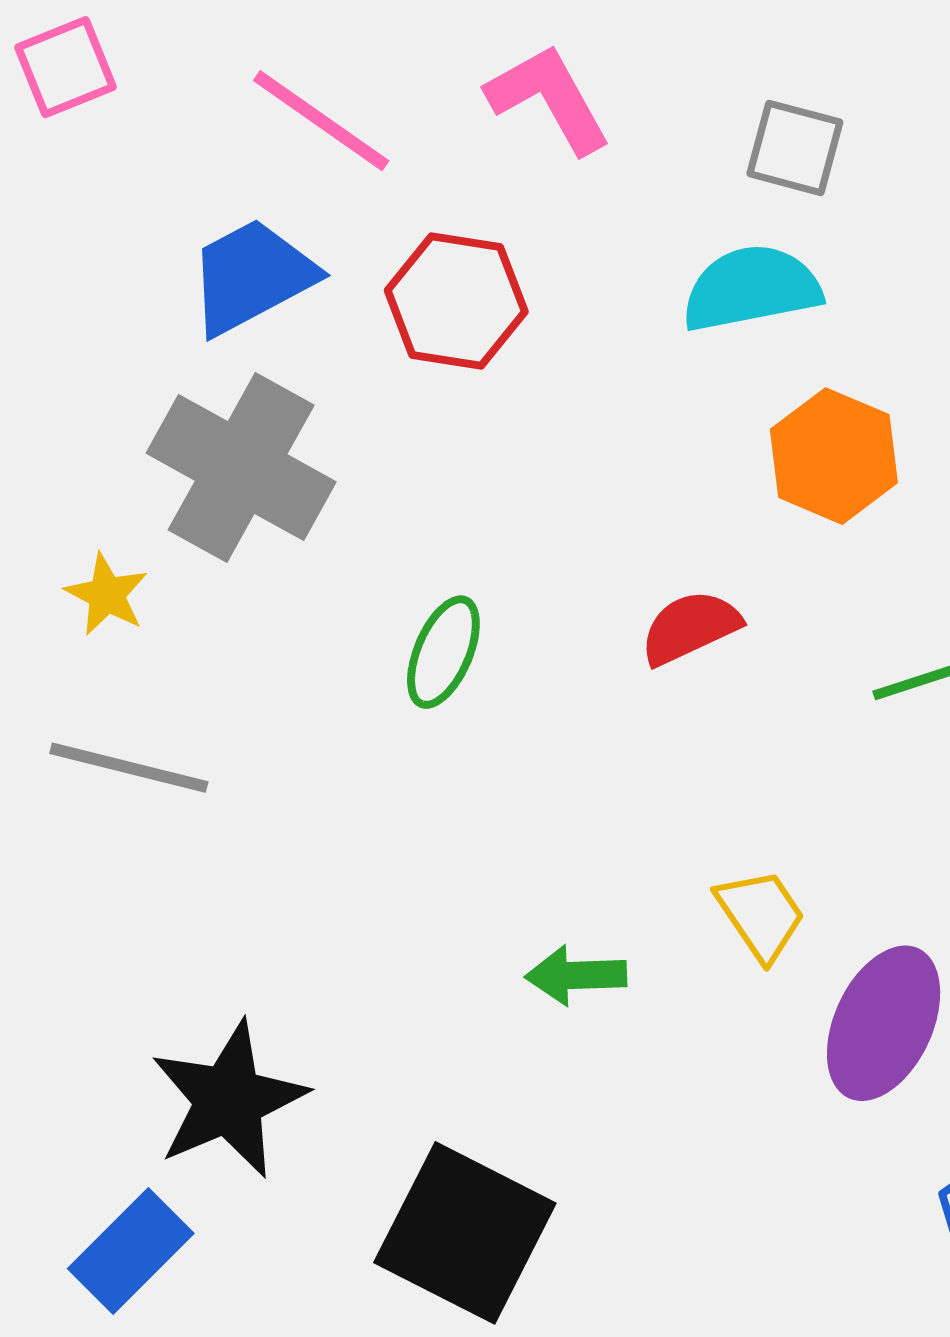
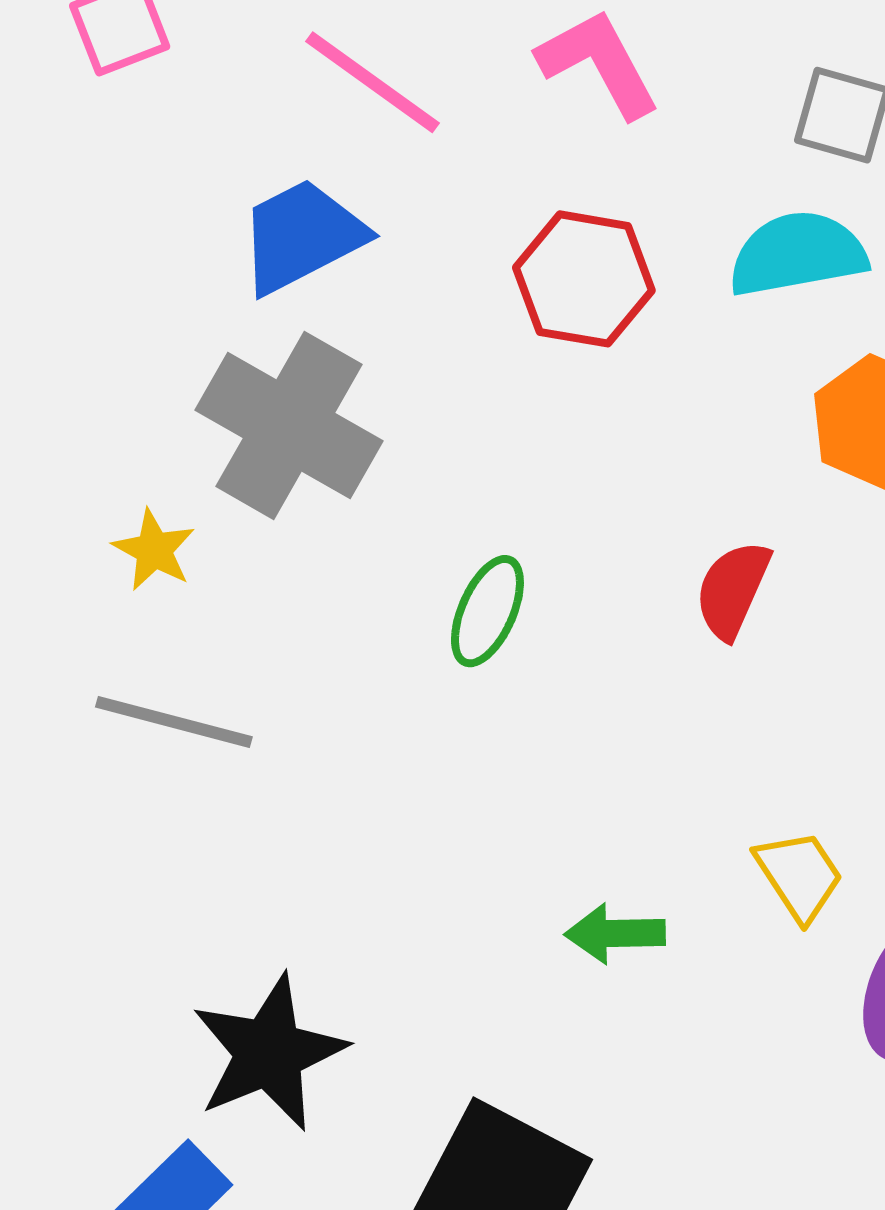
red hexagon: (456, 301) -> (584, 279), moved
red semicircle: (690, 627) -> (733, 590), turned -42

